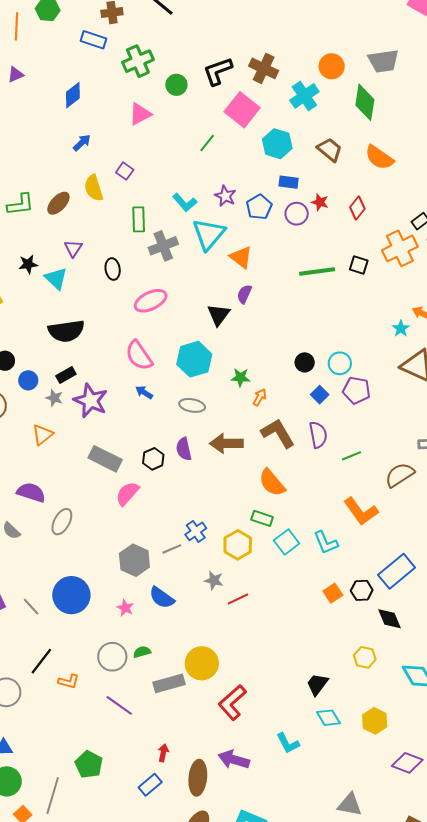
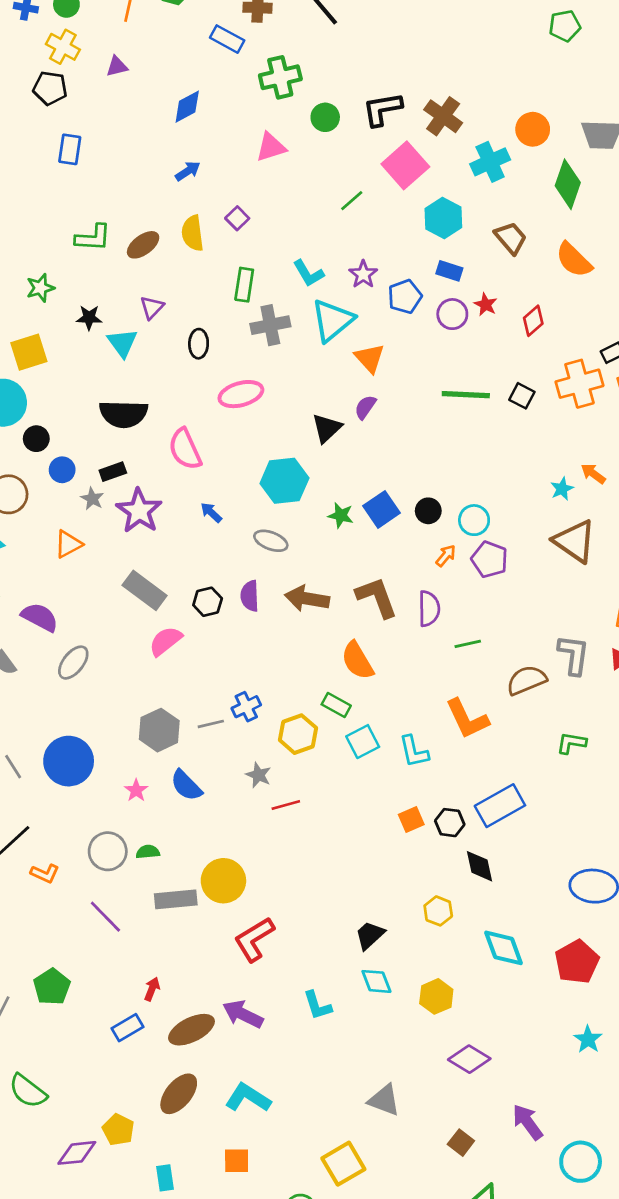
pink semicircle: (139, 356) -> (185, 449), moved
blue square: (320, 395) -> (382, 509), moved, size x1.5
orange arrow: (260, 397) -> (446, 556), moved
brown ellipse: (198, 778) -> (191, 1030), turned 48

